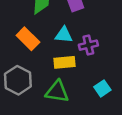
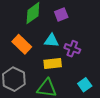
purple cross: (88, 45) -> (72, 49), turned 35

